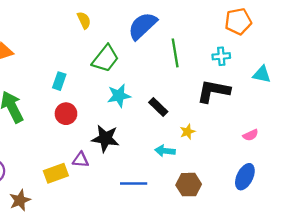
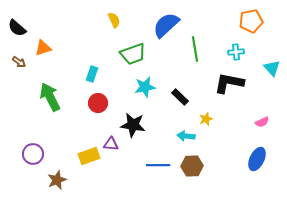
green trapezoid: (105, 59) -> (133, 54), turned 32
cyan triangle: (262, 74) -> (272, 68), turned 36
brown hexagon: (189, 185) -> (192, 166), moved

